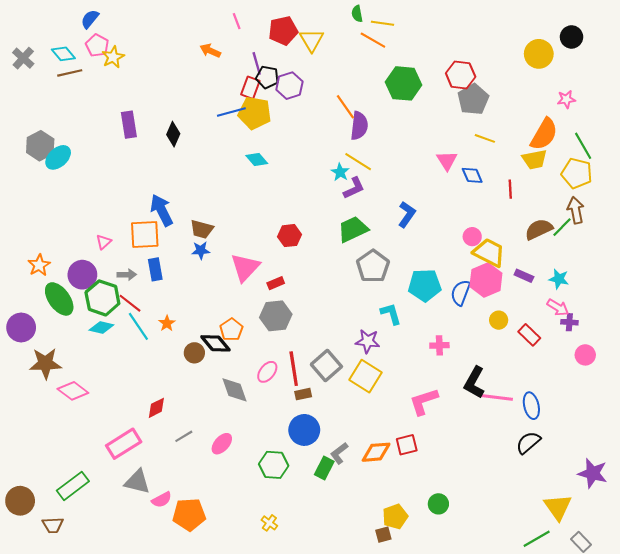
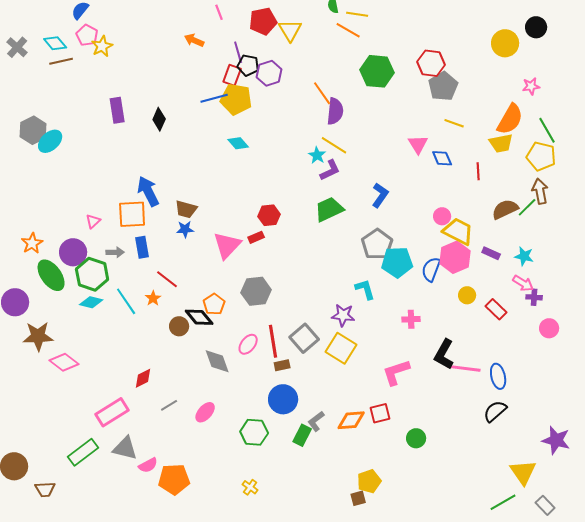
gray pentagon: (373, 266) -> (377, 244), moved
red rectangle: (276, 283) -> (256, 237), moved
red line: (130, 303) -> (167, 279), moved
green rectangle: (73, 486) -> (83, 452), moved
green circle: (438, 504) -> (416, 438), moved

